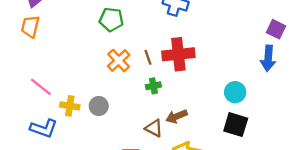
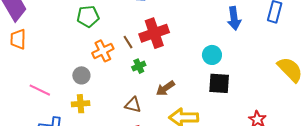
orange cross: (119, 60) -> (103, 51), turned 30
yellow cross: (70, 106) -> (81, 104), moved
gray circle: (99, 106) -> (81, 75), moved
brown triangle: (154, 128) -> (133, 105), moved

